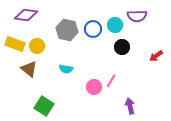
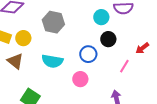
blue circle: (93, 29) -> (88, 54), moved
cyan semicircle: (66, 69) -> (52, 61), size x1.5
pink line: (111, 81) -> (124, 66), moved

